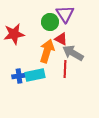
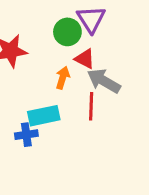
orange arrow: (47, 51) -> (63, 78), size x0.6
blue cross: (19, 76) -> (26, 135), moved

